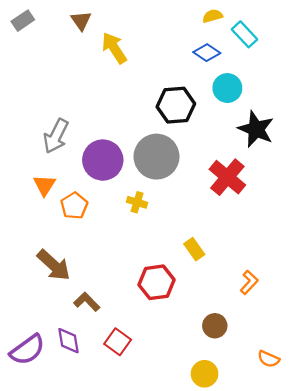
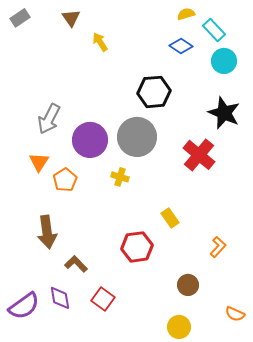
yellow arrow: (114, 48) -> (100, 42), size x0.7
cyan circle: (227, 88) -> (224, 61), moved
brown arrow: (54, 265) -> (47, 232), turned 40

